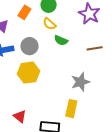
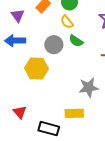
gray circle: (29, 46) -> (54, 45), moved
yellow rectangle: (71, 109) -> (74, 113), turned 66

